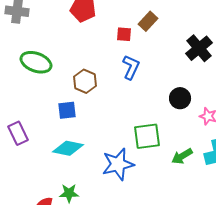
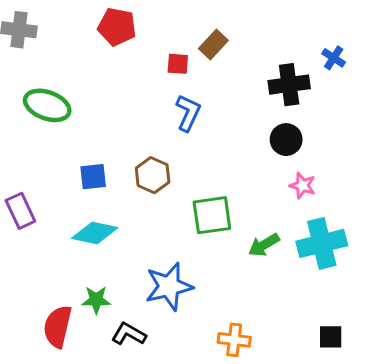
black cross: (199, 48) -> (289, 85), turned 32
brown hexagon: (85, 81) -> (153, 175), moved
black circle: (180, 98) -> (286, 140), moved
blue star: (118, 164) -> (169, 286), moved

